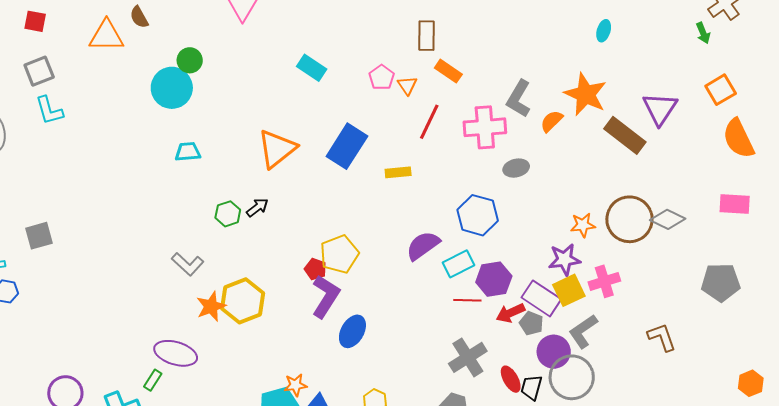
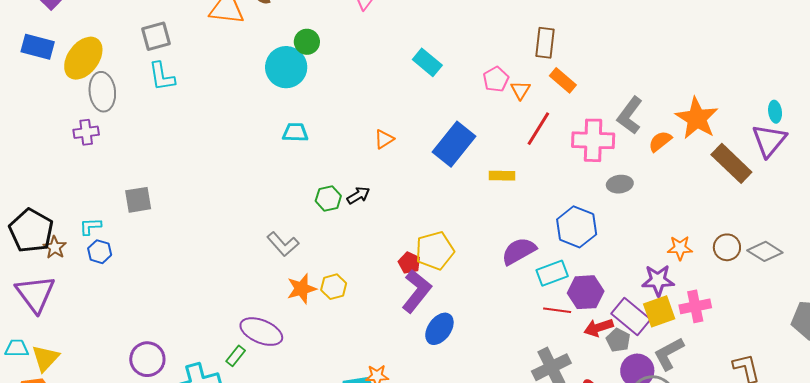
cyan ellipse: (604, 31) -> (775, 112), moved, turned -30
orange triangle: (277, 149) -> (384, 139), size x0.5
brown circle: (629, 219) -> (727, 247), size x0.6
yellow hexagon: (243, 301) -> (334, 287), size x0.6

